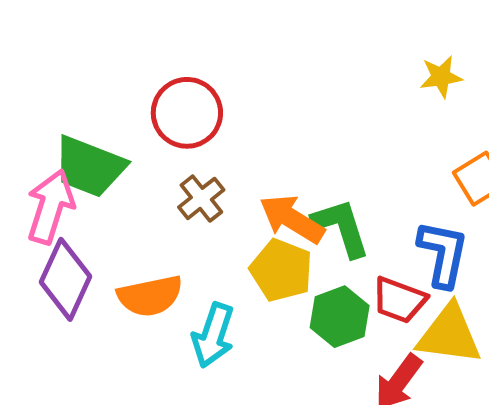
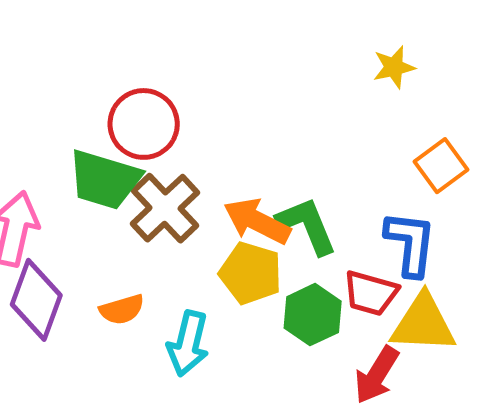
green trapezoid: (89, 167) -> (105, 180), moved
brown cross: (201, 198) -> (165, 208), size x1.5
orange semicircle: (150, 296) -> (122, 309), size x0.7

